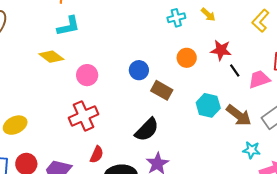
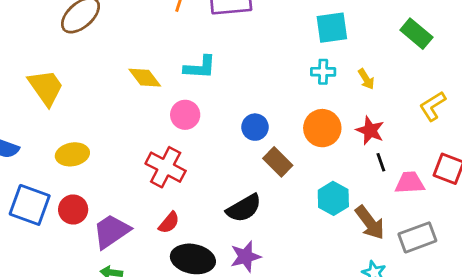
cyan L-shape: (68, 26) -> (200, 67), moved
orange circle: (187, 58) -> (322, 128), size x1.4
red cross: (83, 116) -> (166, 167), turned 36

